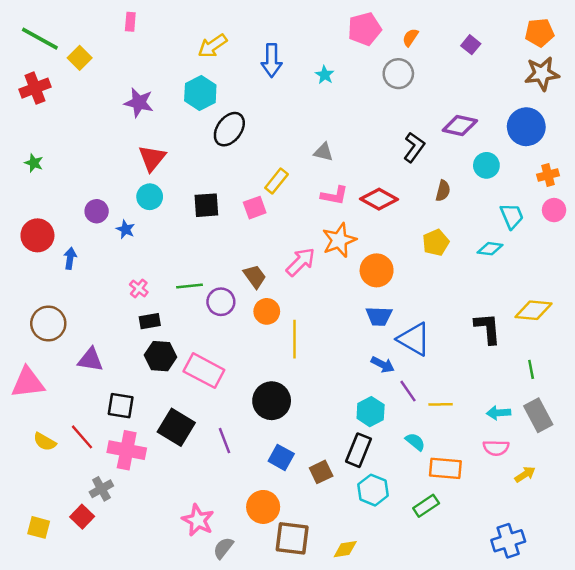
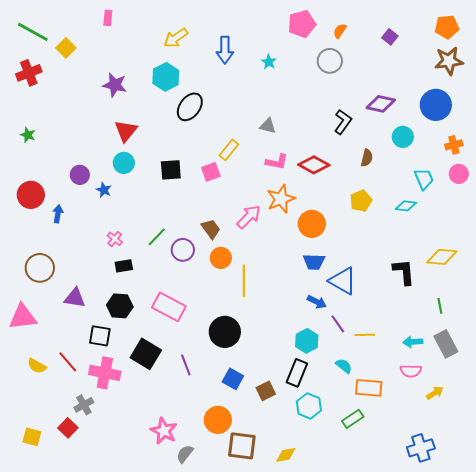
green line: (190, 286) -> (157, 237), turned -40
black hexagon: (161, 356) -> (120, 306), moved

